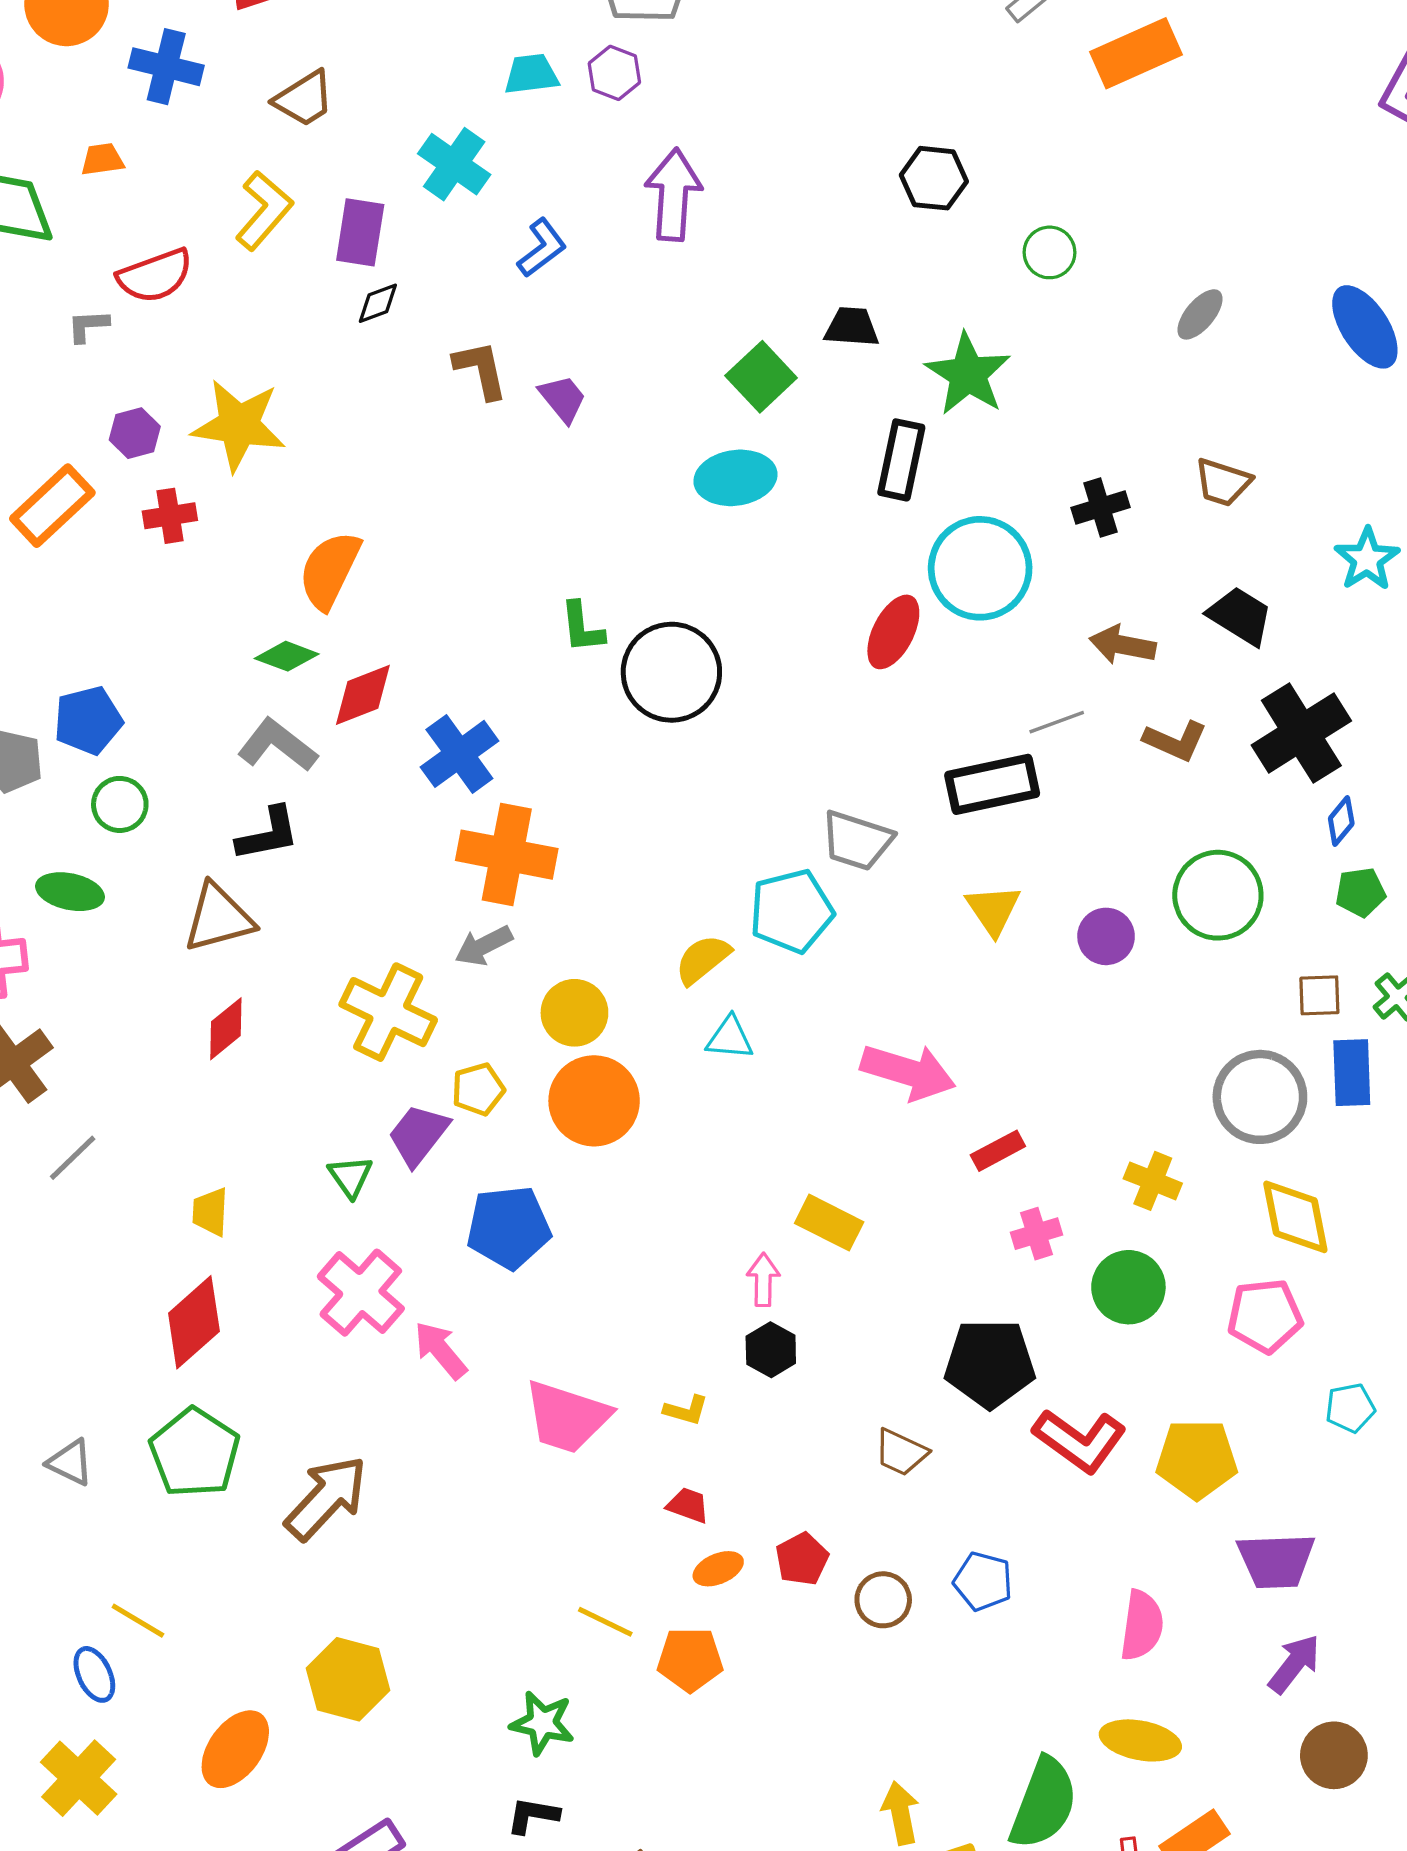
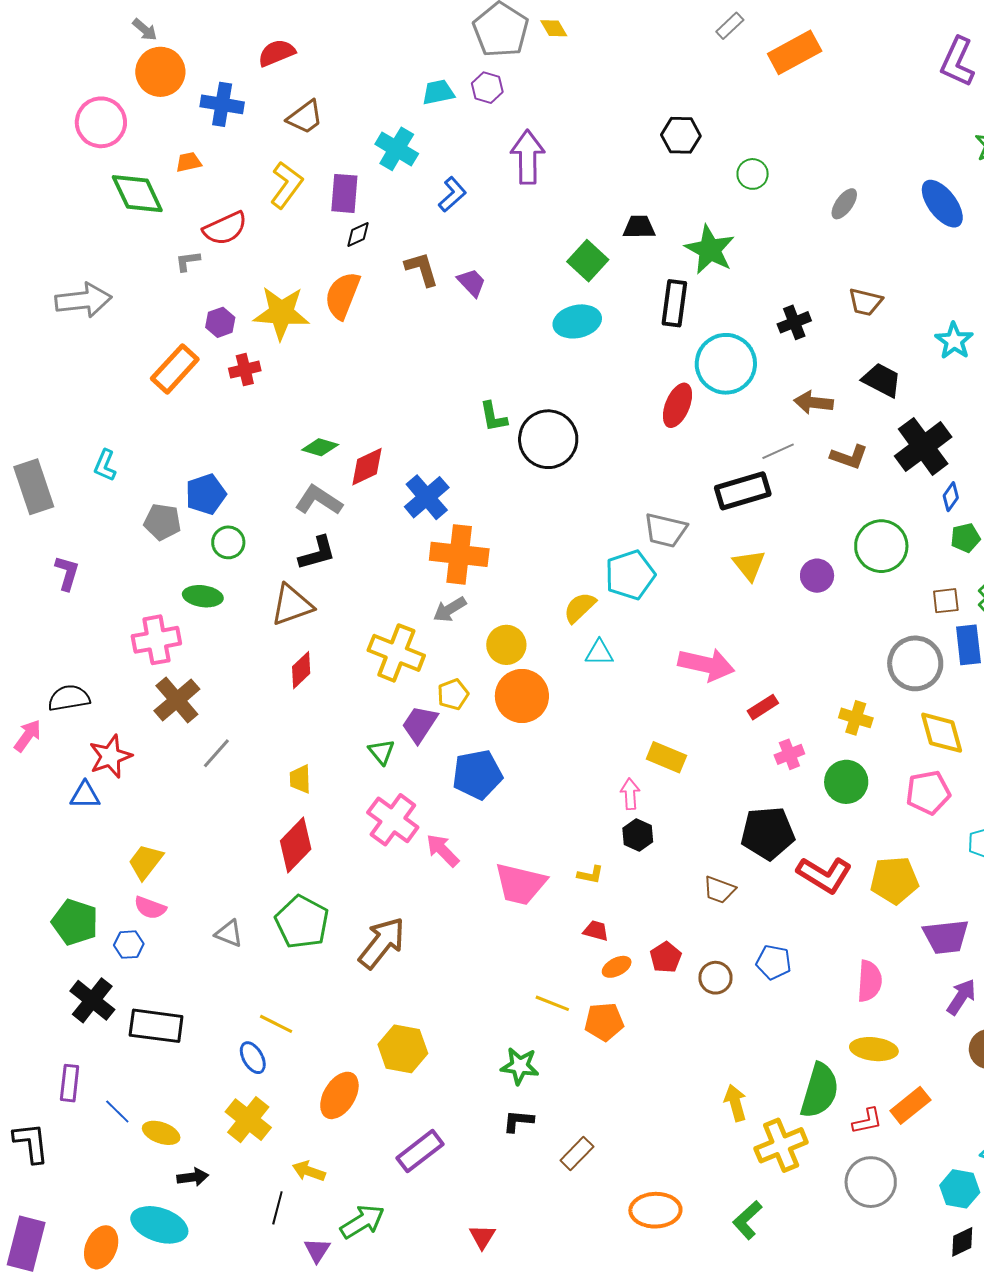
orange semicircle: (330, 570) -> (342, 295), moved

